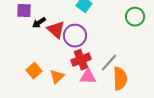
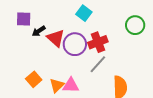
red cross: (81, 60) -> (98, 42), moved
gray line: (109, 63) -> (98, 64), moved
pink triangle: (88, 77) -> (71, 85), moved

